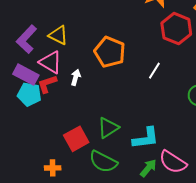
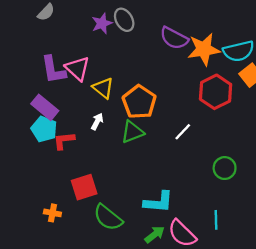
yellow triangle: (58, 35) -> (103, 88), moved
purple L-shape: (27, 39) -> (53, 70), turned -64
pink triangle: (51, 62) -> (77, 68), moved
red L-shape: (47, 84) -> (64, 141), moved
green triangle: (108, 128) -> (132, 132), moved

